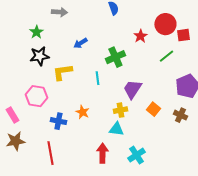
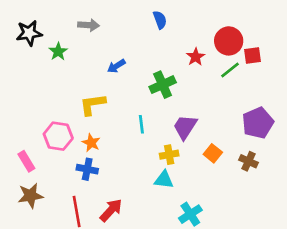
black star: (39, 56) -> (29, 33), moved
green line: (166, 56) -> (230, 70), moved
cyan line: (97, 78) -> (141, 124), moved
orange star: (82, 112) -> (91, 143), moved
red arrow: (102, 153) -> (111, 210), moved, turned 42

